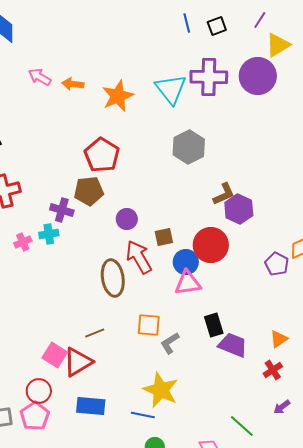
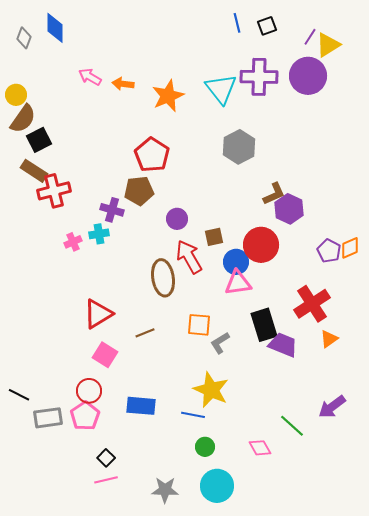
purple line: (260, 20) -> (310, 37), moved
purple pentagon: (277, 264) -> (329, 251), moved
black rectangle: (214, 325) -> (264, 325), size x1.4
red triangle: (78, 362) -> (98, 314), moved
red cross: (273, 370) -> (312, 304), moved, size x1.8
purple arrow: (282, 407) -> (332, 407), size x1.6

